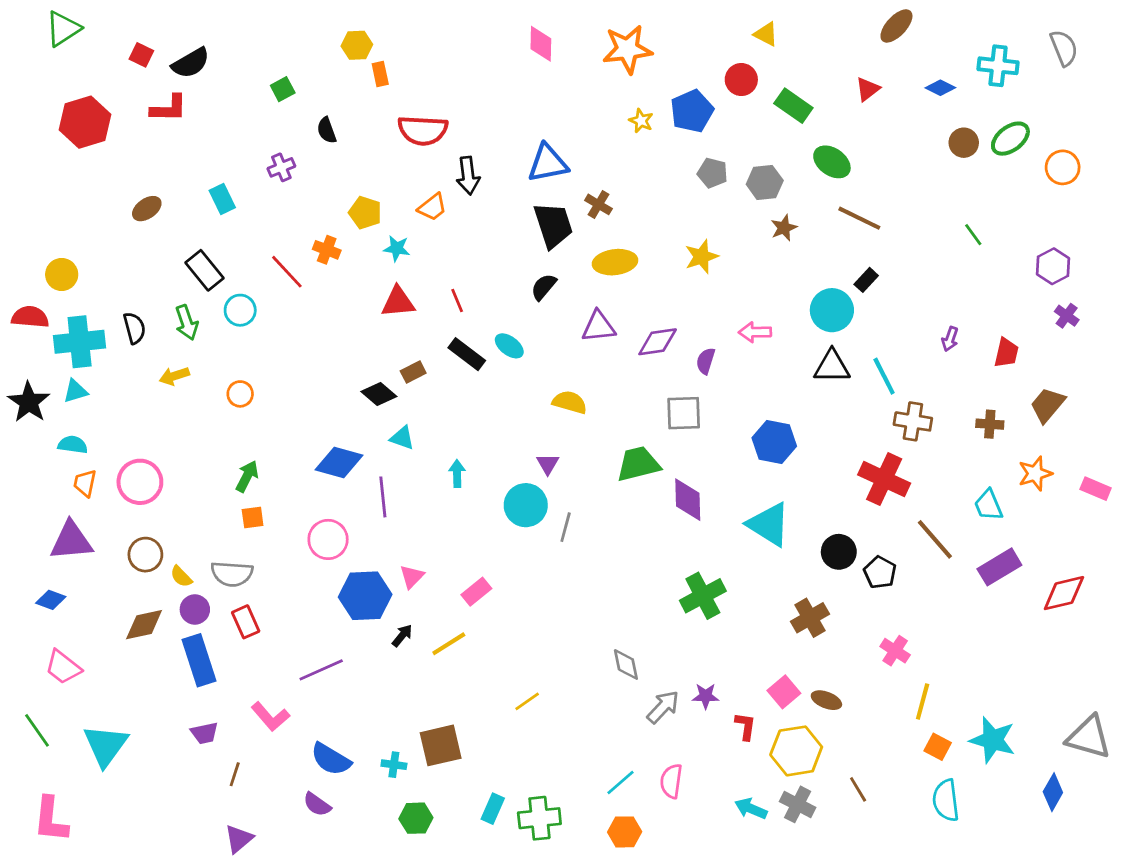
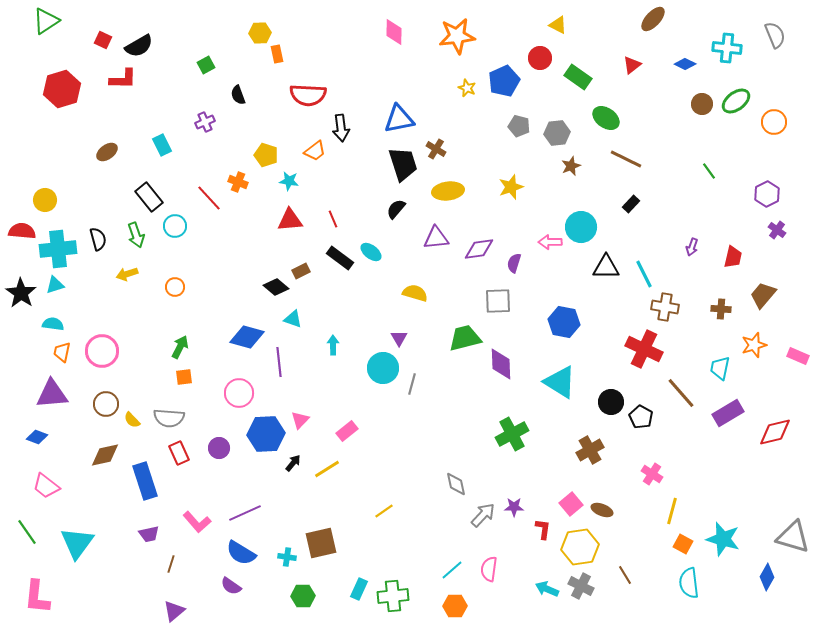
cyan circle: (832, 310) -> (581, 227), moved
cyan trapezoid: (988, 505) -> (720, 368), turned 35
purple circle: (195, 609) -> (219, 448), moved
purple line: (321, 670) -> (245, 513), moved

